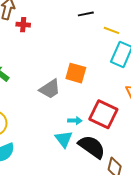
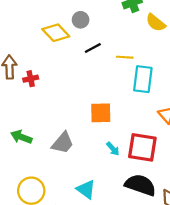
gray trapezoid: (50, 89) -> (63, 143), moved
cyan arrow: (75, 121) -> (113, 149), moved, turned 64
cyan triangle: (64, 139) -> (86, 189), moved

